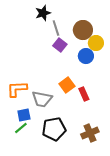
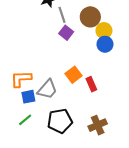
blue circle: (86, 56) -> (105, 44), moved
gray trapezoid: (42, 99) -> (47, 89), turned -60
blue square: (24, 115) -> (28, 97), moved

